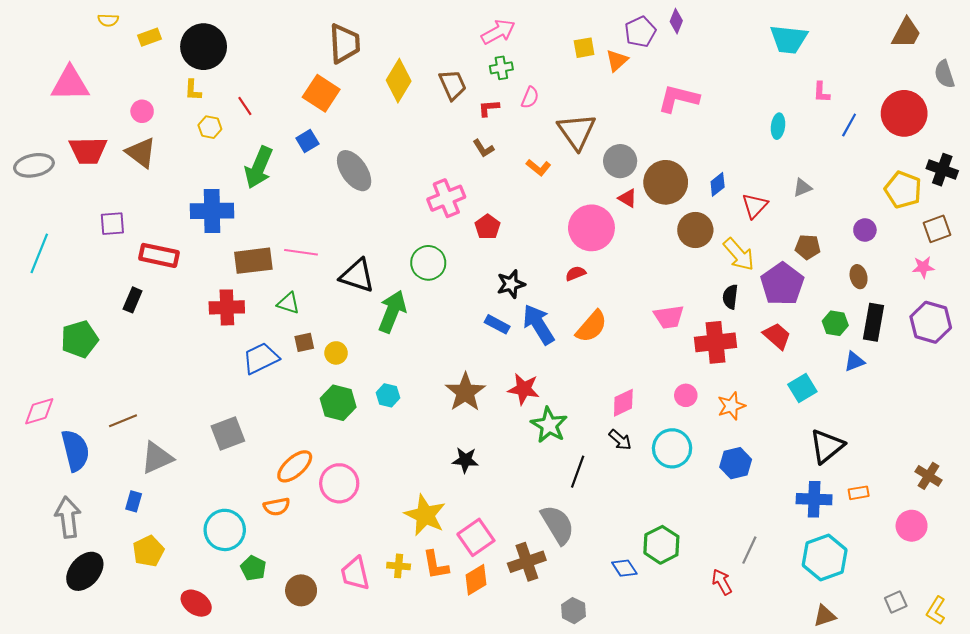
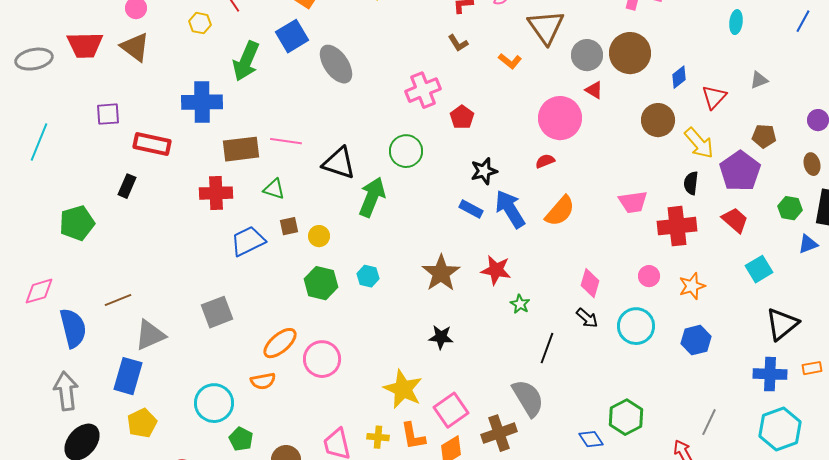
blue square: (307, 141) -> (292, 36), size x1.5
brown circle: (666, 182) -> (630, 53), moved
pink diamond: (623, 403) -> (590, 283), turned -48
green star: (549, 425) -> (520, 304), size x0.6
blue rectangle: (134, 501) -> (128, 376), size x1.8

